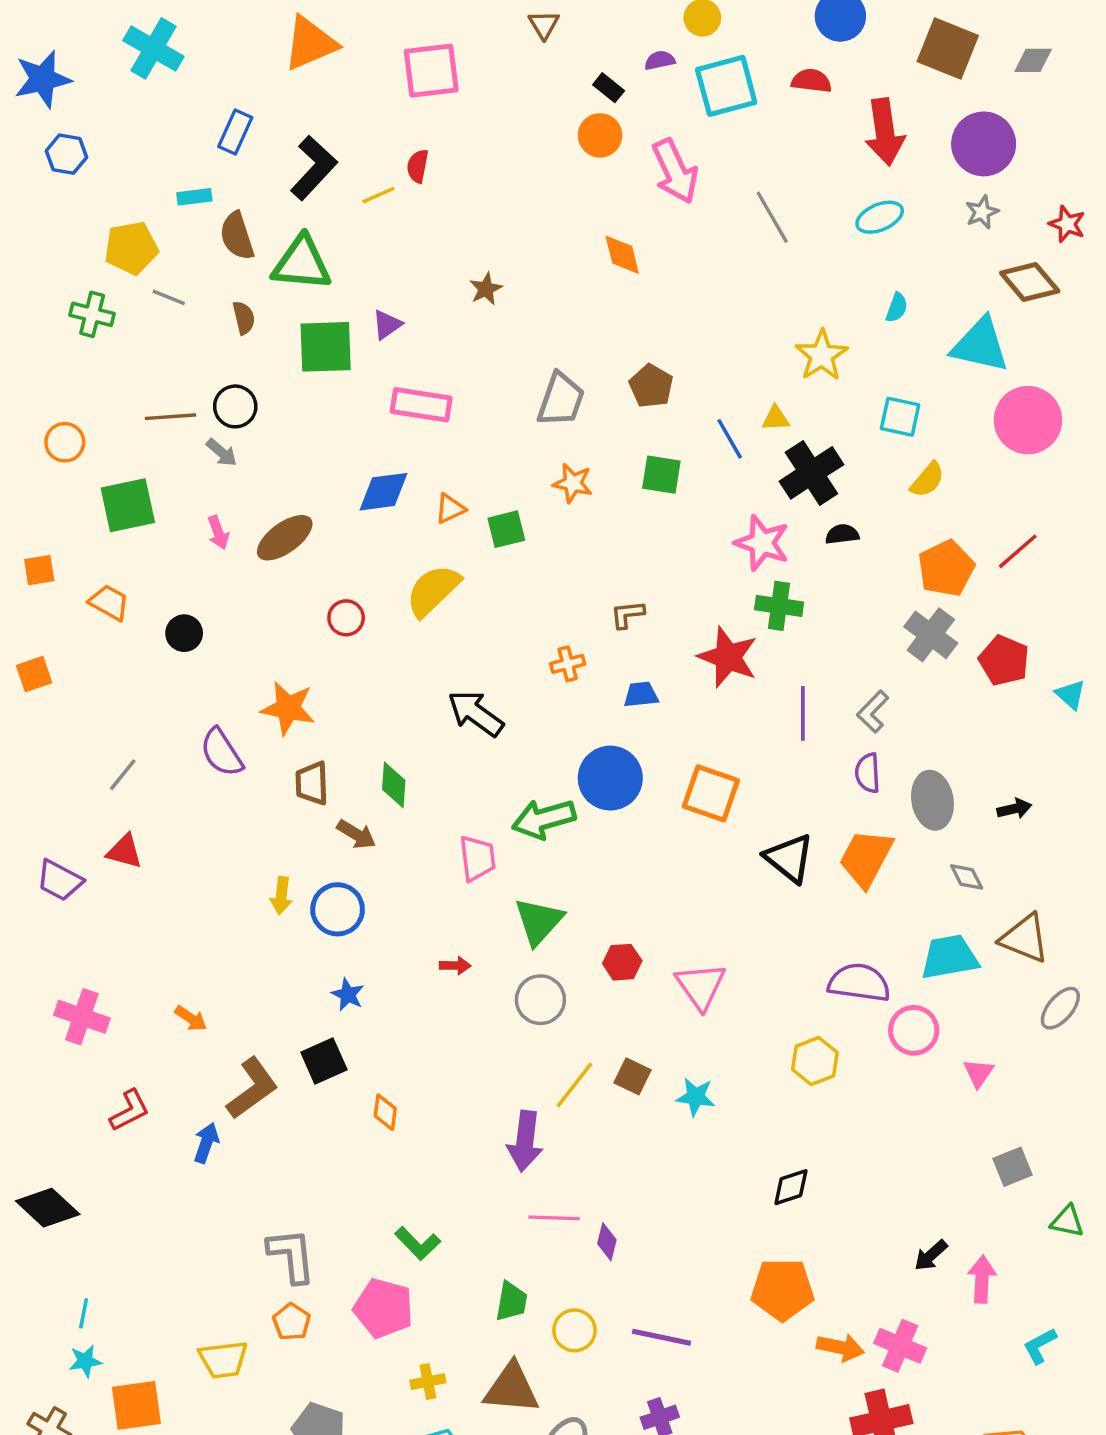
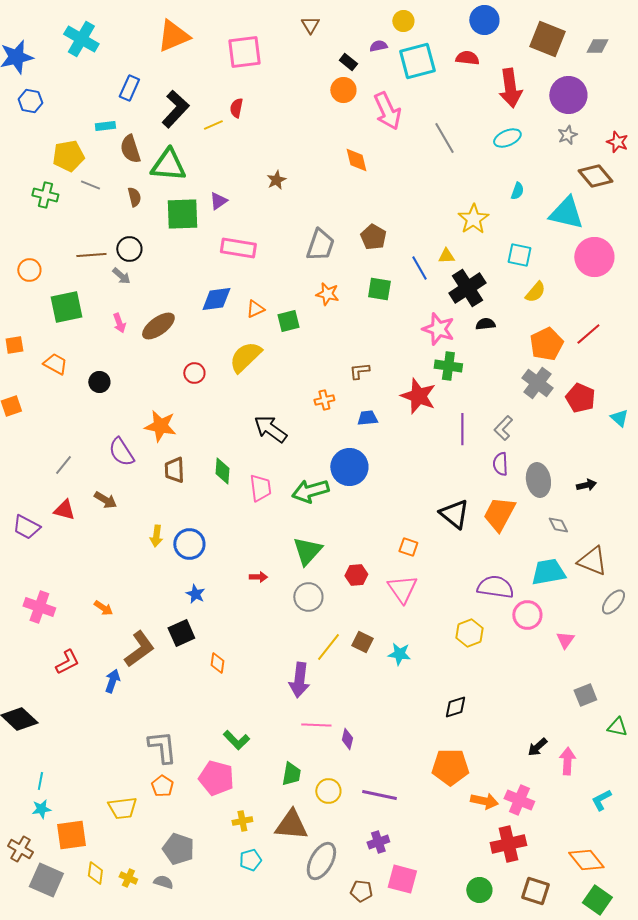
orange square: (711, 793) -> (408, 547), moved, size x0.6
brown arrow: (356, 834) -> (105, 500), moved
pink trapezoid: (477, 858) -> (260, 488), moved

